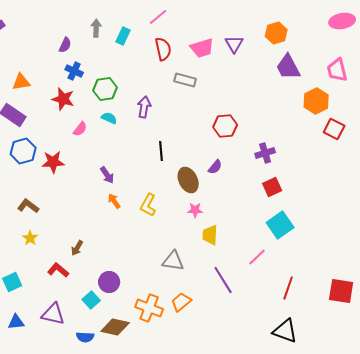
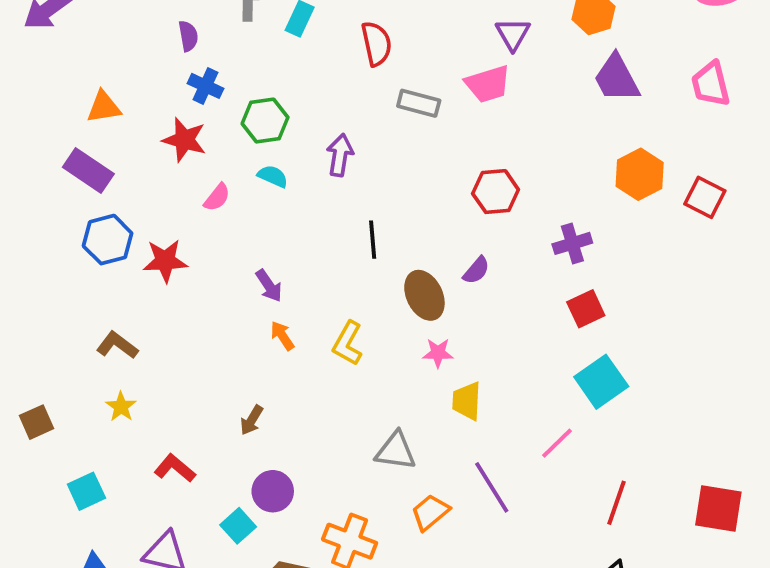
purple semicircle: (65, 45) -> (188, 36), turned -35
pink trapezoid: (202, 48) -> (488, 84), moved
orange hexagon: (316, 101) -> (640, 174), moved
brown arrow: (77, 248) -> (252, 420), moved
orange trapezoid: (181, 302) -> (430, 512), moved

